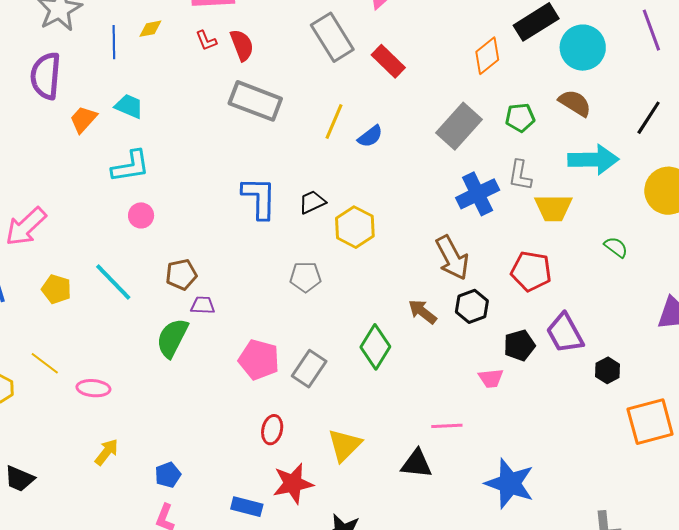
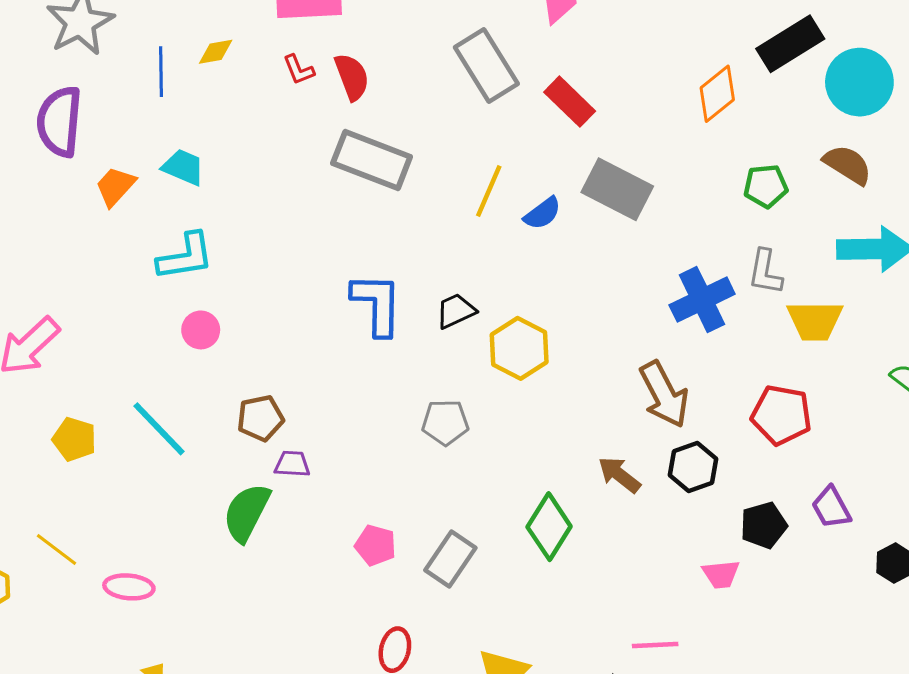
gray rectangle: (459, 126) -> (617, 189), moved, turned 75
purple trapezoid: (565, 333) -> (831, 508), size x0.7
pink pentagon: (259, 360) -> (376, 545), size x0.7

